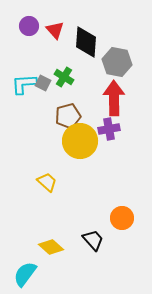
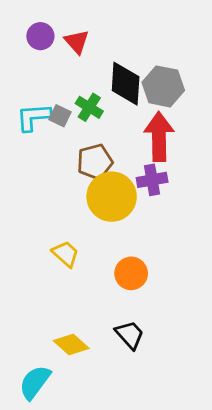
black diamond: (86, 42) -> (126, 84), moved
orange circle: (122, 218) -> (131, 273), moved

